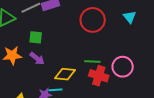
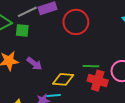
red circle: (93, 20) -> (76, 22), moved
green square: (36, 37) -> (22, 30), moved

